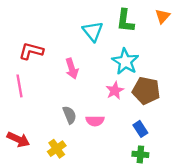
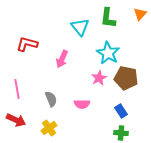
pink arrow: (72, 68) -> (62, 59), turned 42
pink line: (20, 86) -> (17, 89), moved
gray semicircle: (69, 115) -> (51, 99), moved

